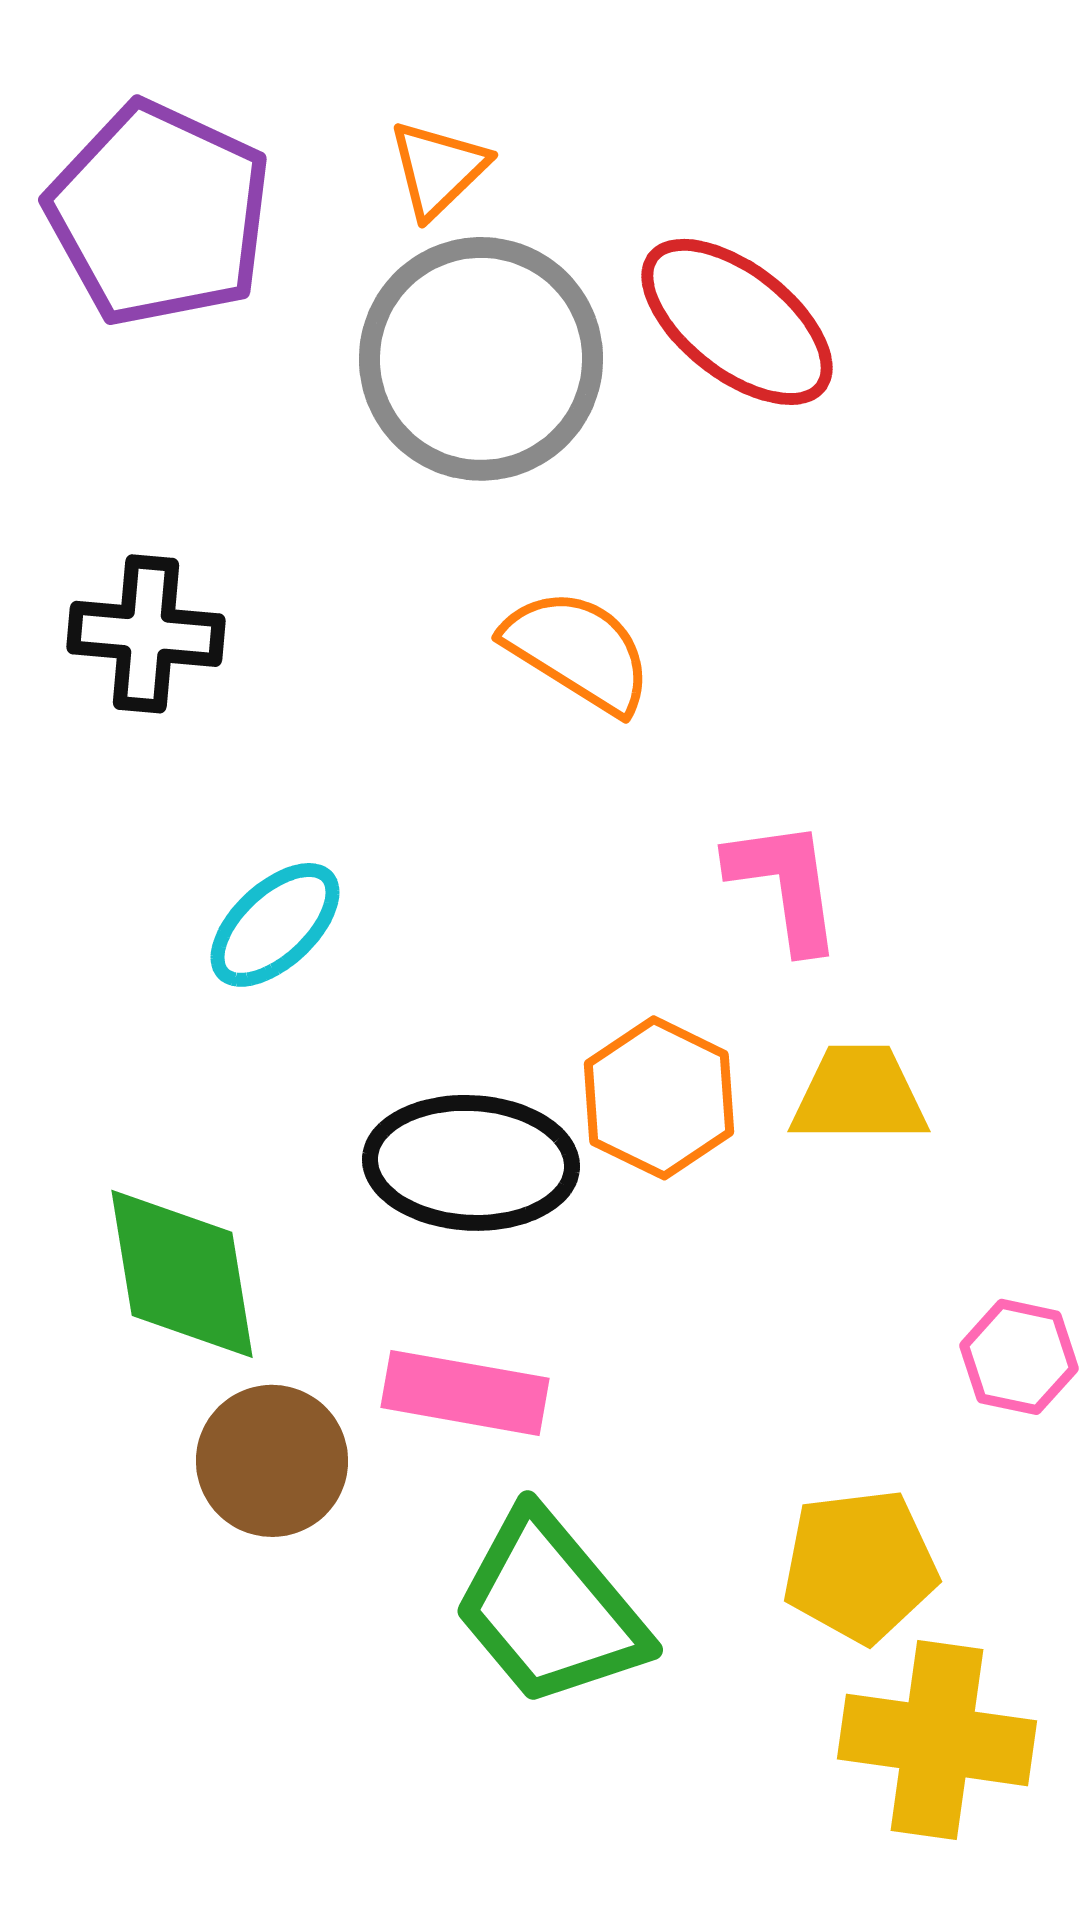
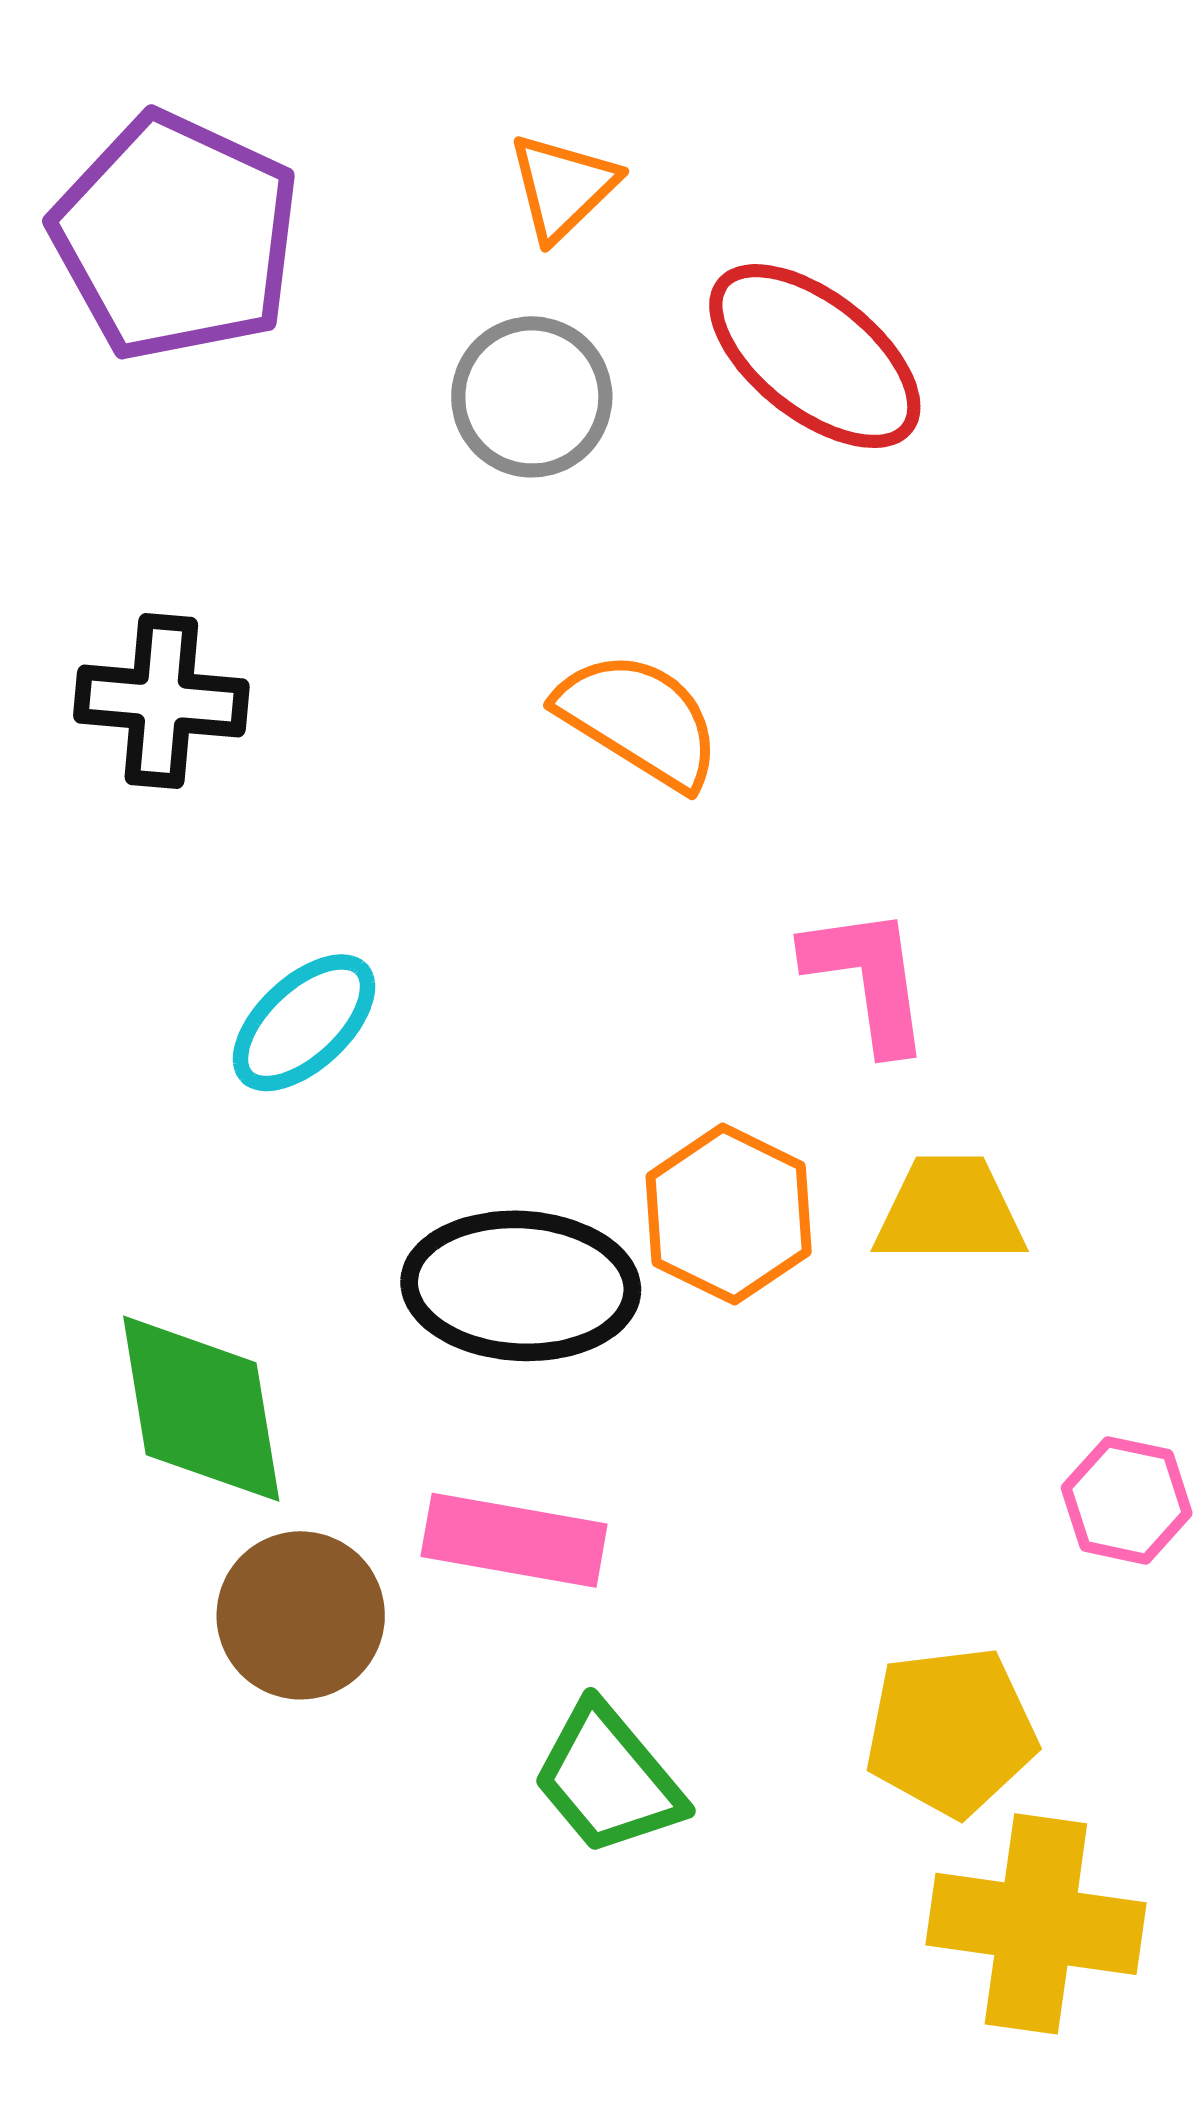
orange triangle: (438, 169) -> (563, 187), moved
gray circle: (481, 359) -> (532, 397), size x0.6
green trapezoid: (550, 1609) -> (608, 1779), size x0.7

